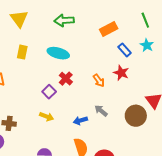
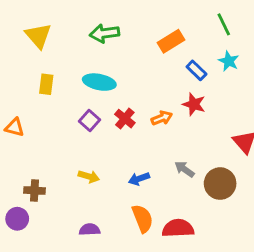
red cross: (66, 79) -> (125, 119), moved
orange arrow: (99, 80) -> (162, 118), turned -72
purple square: (49, 92) -> (90, 120), moved
gray arrow: (101, 111) -> (185, 169), moved
brown circle: (136, 116) -> (220, 184), moved

